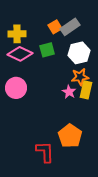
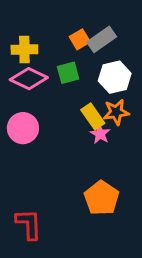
yellow rectangle: (86, 90) -> (93, 116), moved, turned -48
red L-shape: (45, 152) -> (29, 224), moved

